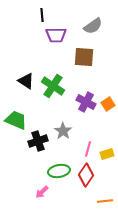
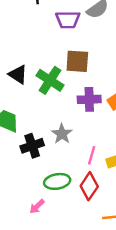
purple trapezoid: (56, 35) -> (68, 20), moved
brown square: (84, 57) -> (77, 61), moved
purple cross: (86, 102) -> (89, 99), turned -30

